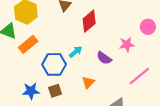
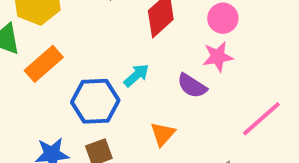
pink circle: (148, 27) -> (223, 18), moved
pink star: (127, 45) -> (218, 57), moved

